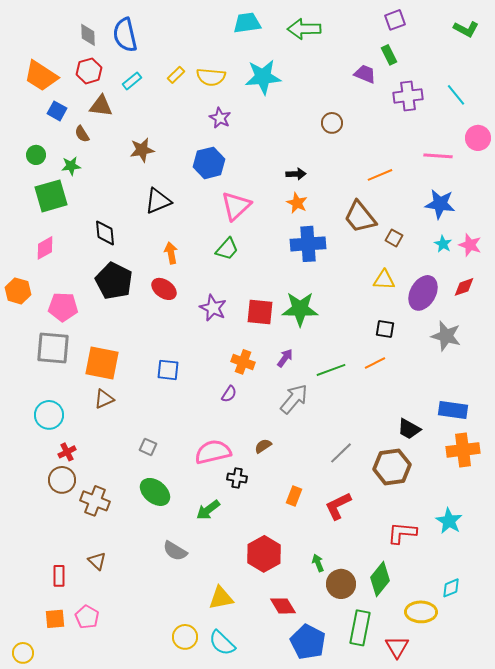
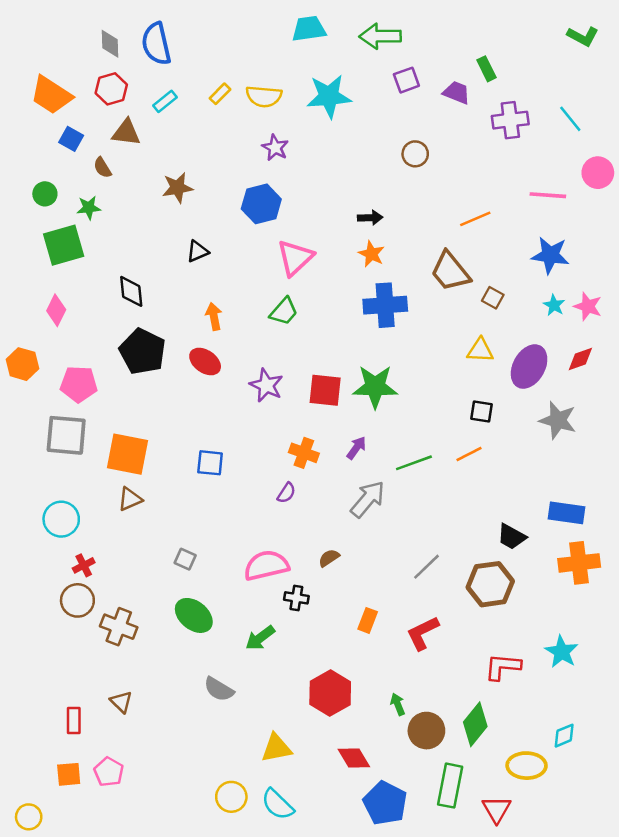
purple square: (395, 20) -> (406, 80), moved
black triangle: (158, 201) -> (198, 251), size x0.7
pink diamond: (45, 248) -> (56, 310), turned -35

